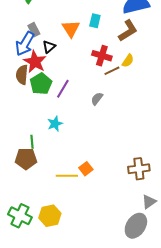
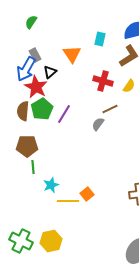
cyan rectangle: (95, 21) -> (100, 39), moved
brown line: (112, 71) -> (110, 109), moved
brown semicircle: (22, 75) -> (23, 111), moved
cyan star: (55, 124) -> (51, 185), moved
brown pentagon: (26, 159) -> (27, 146), moved

